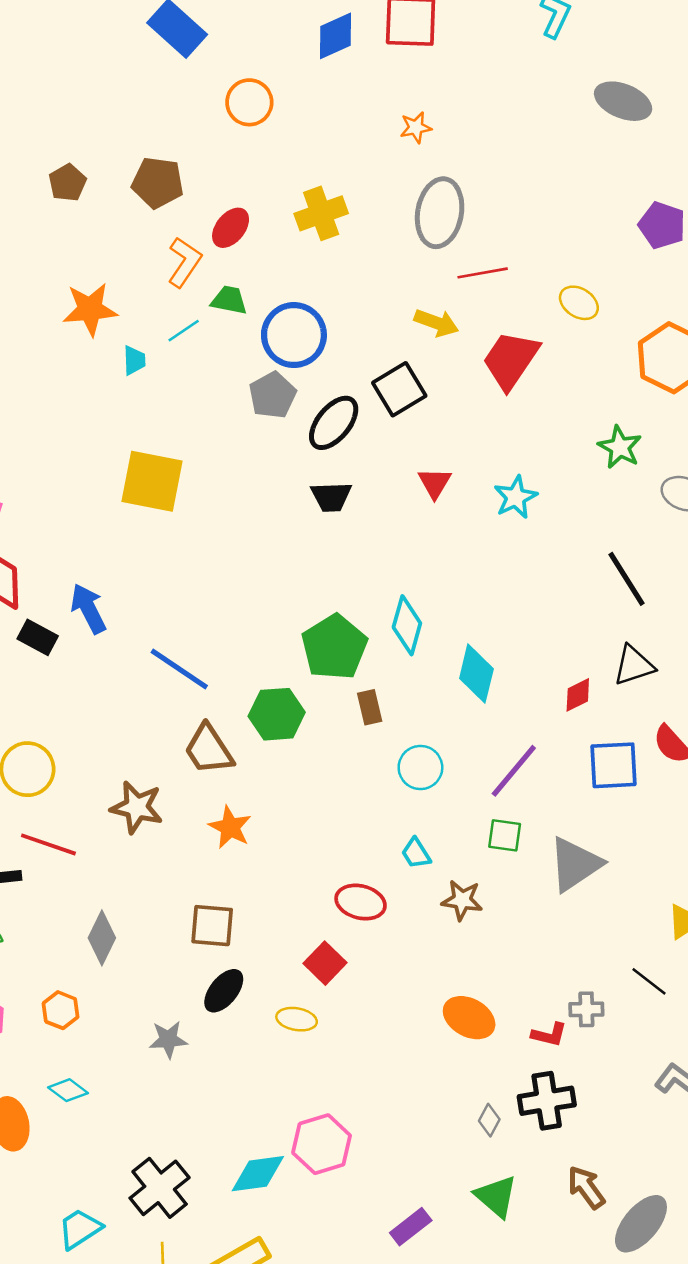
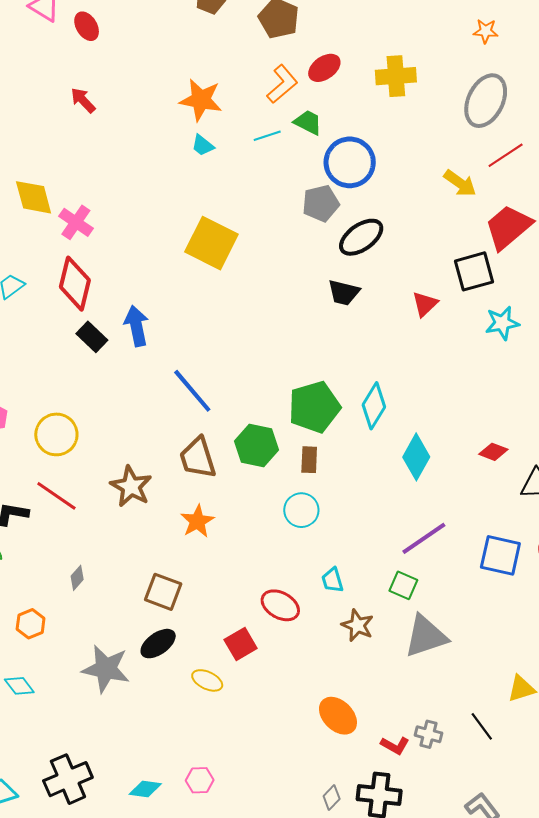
red line: (483, 273) -> (506, 155), turned -39
cyan trapezoid: (134, 360) -> (203, 145), moved, turned 115
black square: (399, 389) -> (474, 271), moved
cyan star: (516, 497) -> (502, 323), moved
red diamond: (578, 695) -> (493, 452), moved, turned 32
brown rectangle: (370, 707) -> (309, 460), moved
cyan circle: (420, 768) -> (301, 510), moved
gray triangle: (575, 864) -> (426, 636), moved
gray diamond: (102, 938) -> (77, 578), size x0.6
gray star: (168, 1039) -> (106, 669), size x1.6
pink hexagon: (322, 1144) -> (200, 780), size x0.6
cyan diamond: (258, 1174) -> (145, 789), size x0.7

